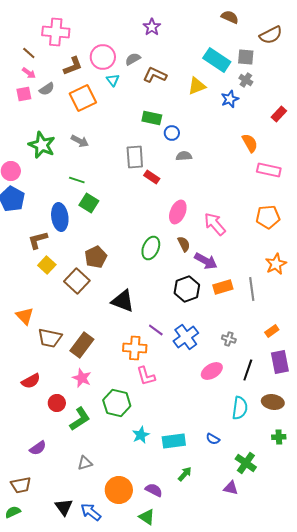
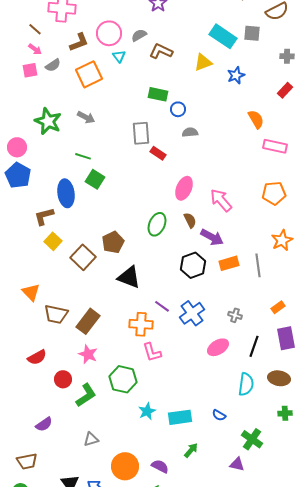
gray cross: (246, 80) -> (287, 56), moved, turned -32
brown pentagon: (96, 257) -> (113, 242), moved

